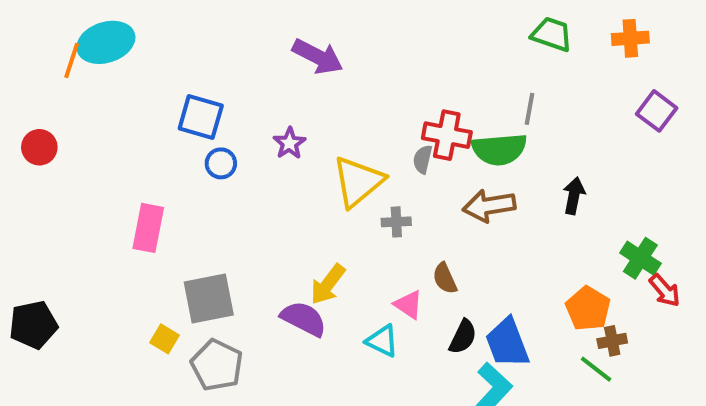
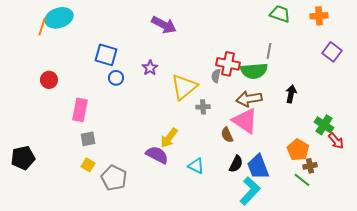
red circle: (39, 147) -> (49, 80), moved
gray square: (209, 299) -> (88, 139), moved, size x0.6
pink triangle: (408, 305) -> (245, 121), moved, size x1.8

